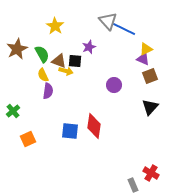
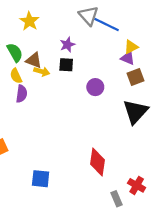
black square: (75, 61) -> (66, 65), moved
black triangle: (150, 107) -> (135, 112), size x1.4
red diamond: (94, 126) -> (98, 162), moved
blue square: (70, 131) -> (41, 179), moved

